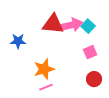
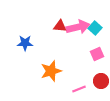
red triangle: (53, 24) -> (60, 26), size x0.6
pink line: (46, 87) -> (79, 89), moved

